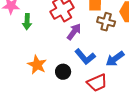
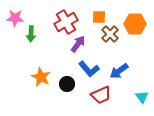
brown cross: (106, 22) -> (110, 34), turned 30

